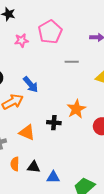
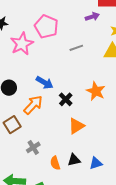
pink star: (21, 40) -> (22, 44), size x1.6
black cross: (54, 123) -> (66, 99), moved, turned -32
orange triangle: (27, 132) -> (76, 126), moved, turned -36

